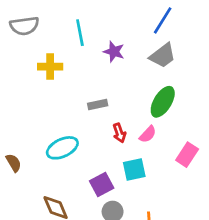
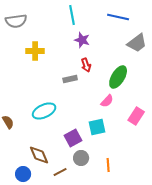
blue line: (163, 20) -> (118, 17), turned 70
cyan line: (80, 33) -> (72, 15), moved
gray trapezoid: (163, 56) -> (137, 43), moved
red arrow: (119, 133) -> (86, 65), moved

